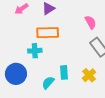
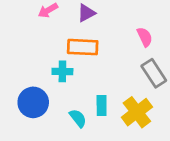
yellow cross: (89, 75) -> (137, 112), size x1.5
cyan semicircle: (48, 83) -> (78, 118), turned 96

